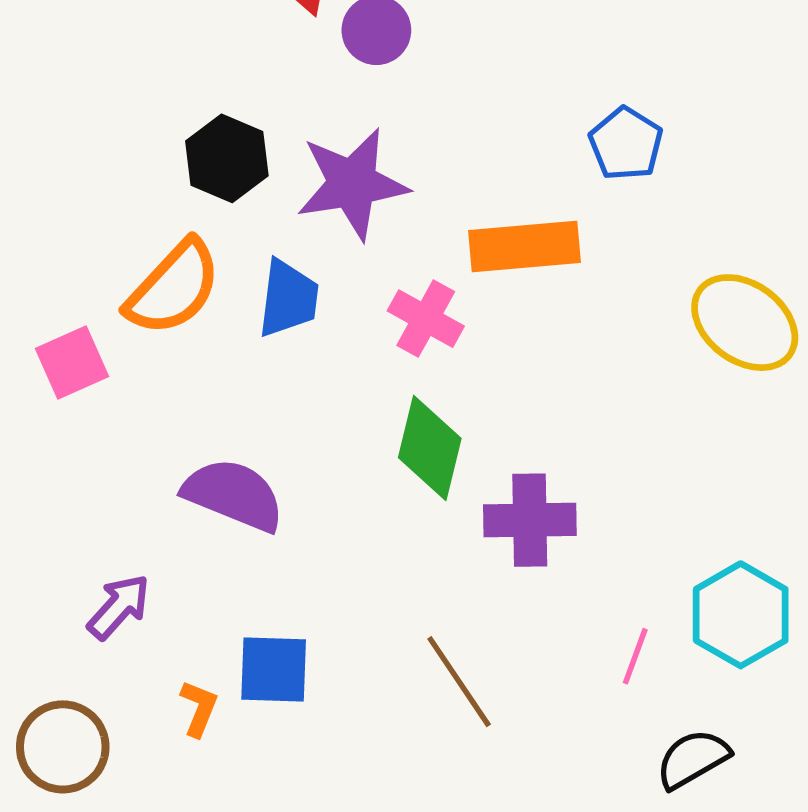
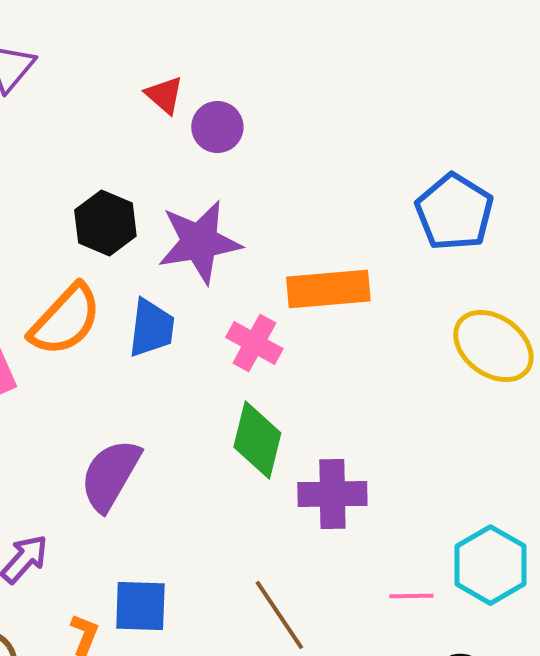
blue pentagon: (626, 144) -> (454, 212), moved, size x1.4
purple semicircle: (234, 495) -> (110, 475), turned -82
pink line: (635, 656) -> (411, 596), turned 69

